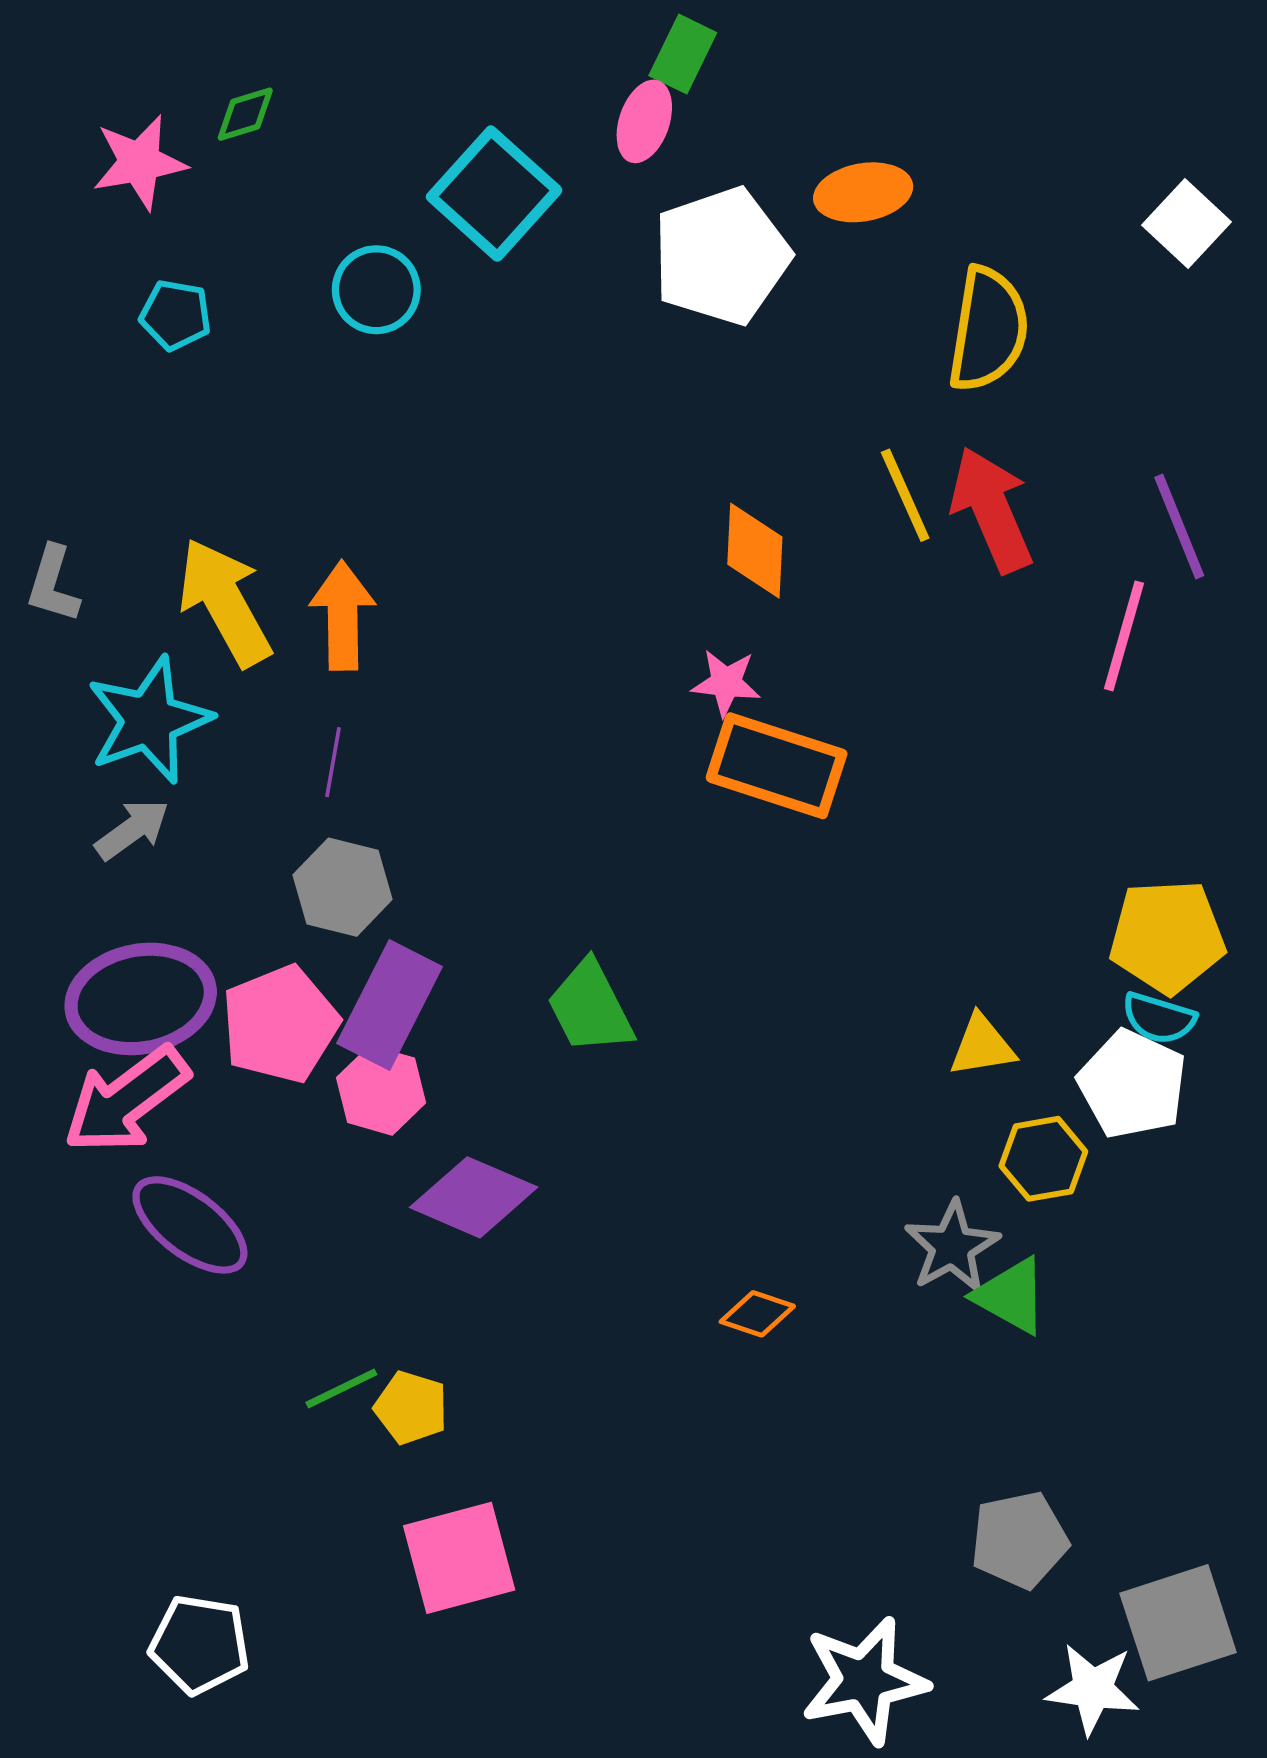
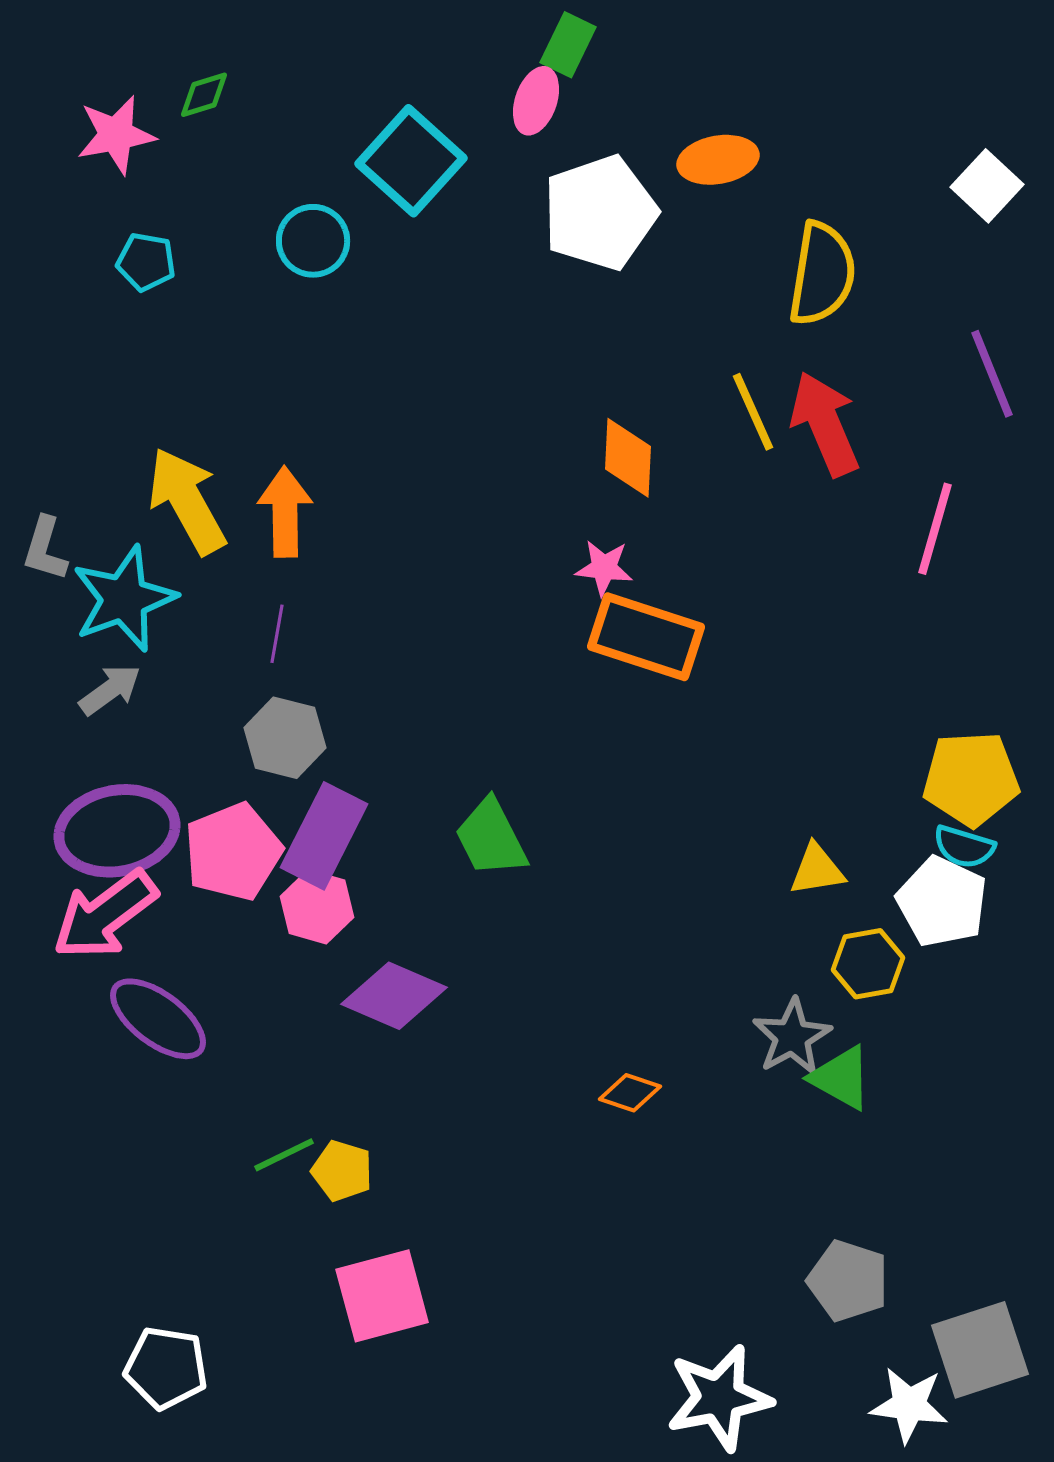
purple line: (1179, 527) -> (992, 374), moved
gray L-shape: (53, 584) -> (45, 549), moved
gray pentagon: (1019, 1540) -> (848, 1281), turned 30

